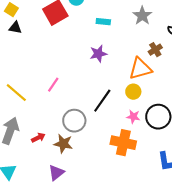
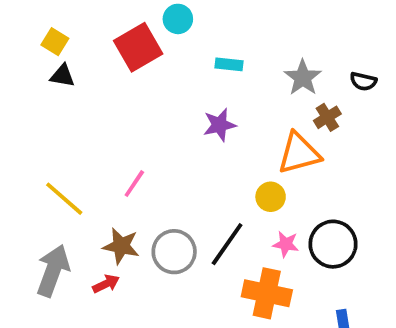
gray star: (142, 16) -> (303, 78), moved
yellow circle: (133, 92) -> (271, 197), moved
black line: (102, 101) -> (227, 244), moved
brown star: (63, 144) -> (121, 246), moved

